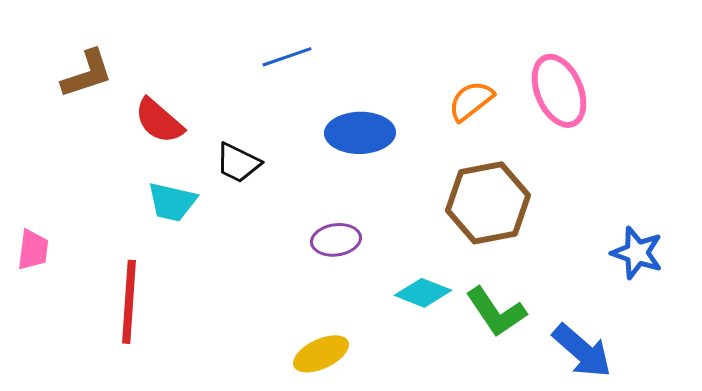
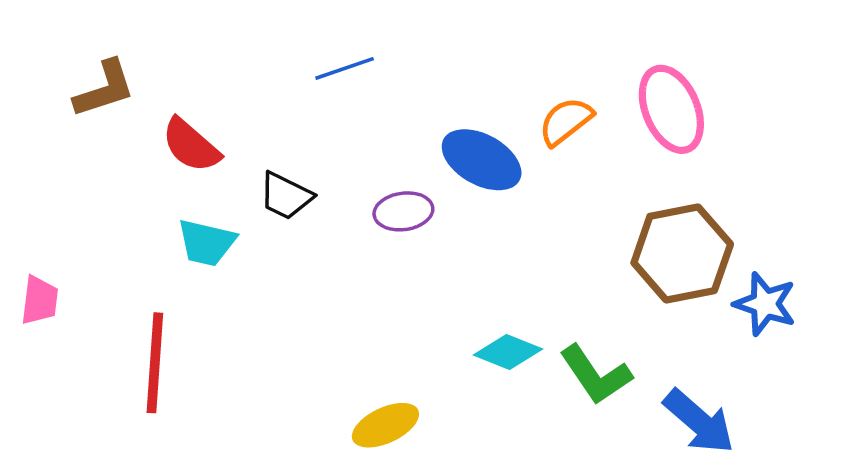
blue ellipse: (360, 133) -> (482, 160), moved, turned 30
brown hexagon: (488, 203) -> (682, 253), moved
purple ellipse: (336, 240) -> (403, 211), moved

